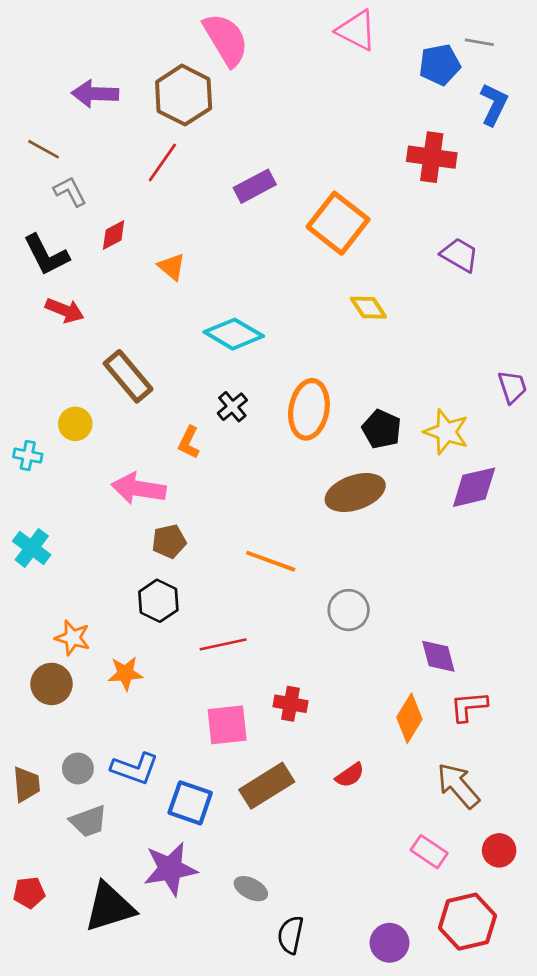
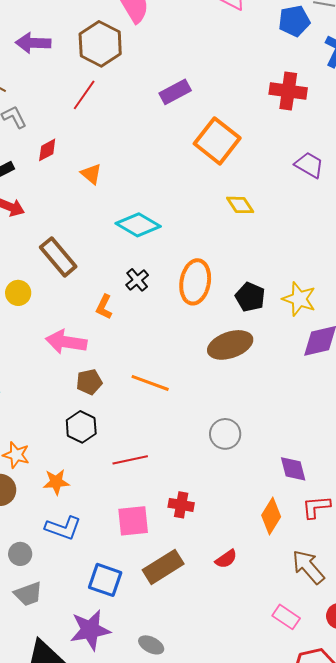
purple rectangle: (255, 186) -> (175, 92), moved
orange line: (271, 561) -> (150, 383), moved
blue L-shape: (135, 768) -> (63, 528), moved

